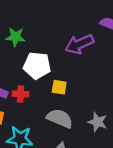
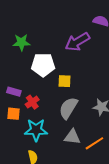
red cross: (21, 94) -> (32, 102), moved, turned -32
gray semicircle: (60, 118) -> (68, 108), turned -75

